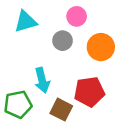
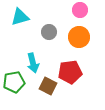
pink circle: (77, 16) -> (80, 10), moved

